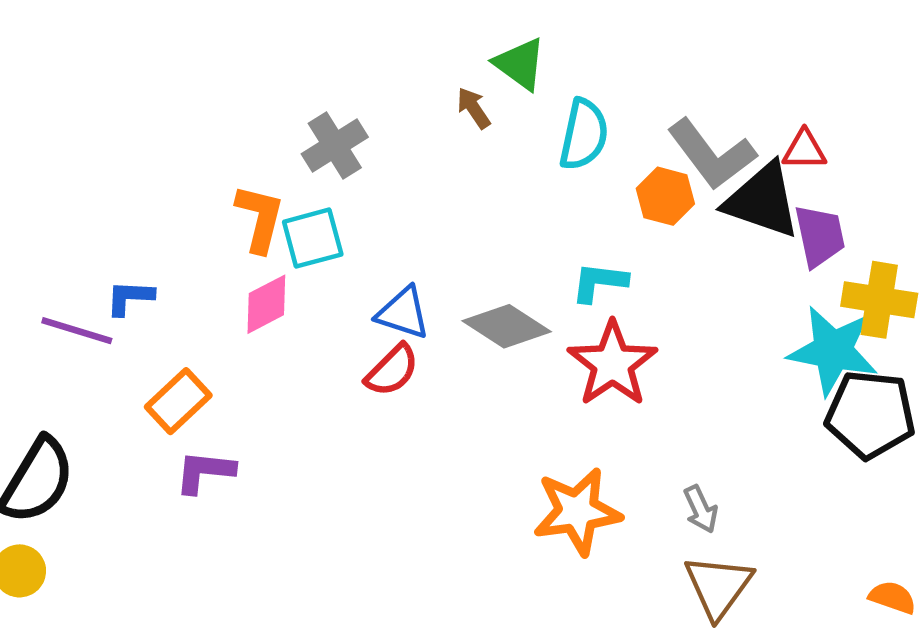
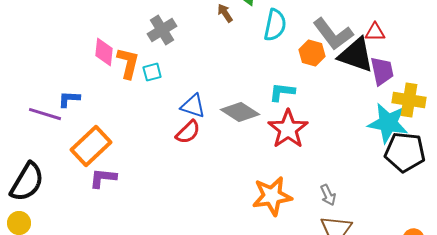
cyan square: (313, 238) -> (152, 72), size x0.7
pink diamond: (266, 304) -> (104, 52), moved, turned -56
orange rectangle: (178, 401) -> (91, 146), size x1.4

